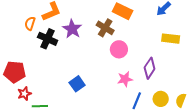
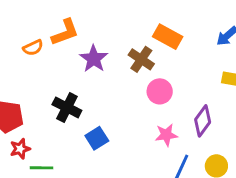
orange semicircle: (30, 23) -> (33, 48), turned -136
black cross: (48, 39) -> (67, 107), moved

